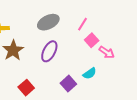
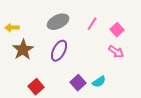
pink square: (92, 40) -> (117, 30), moved
cyan semicircle: (90, 73) -> (99, 82), moved

